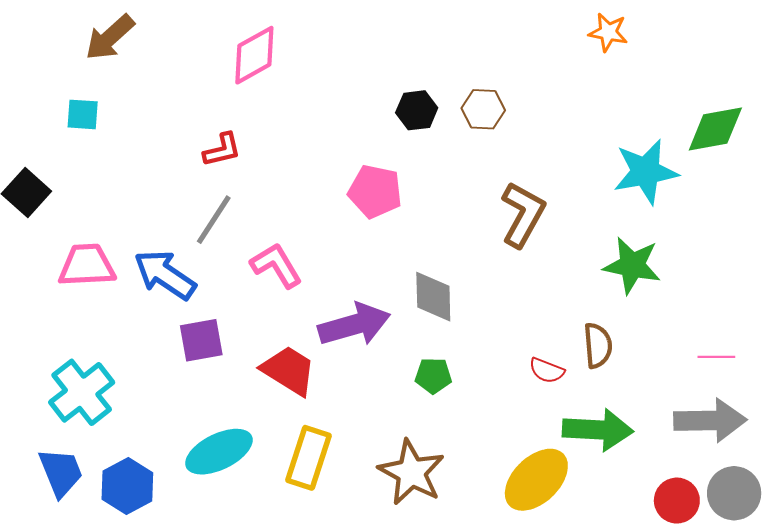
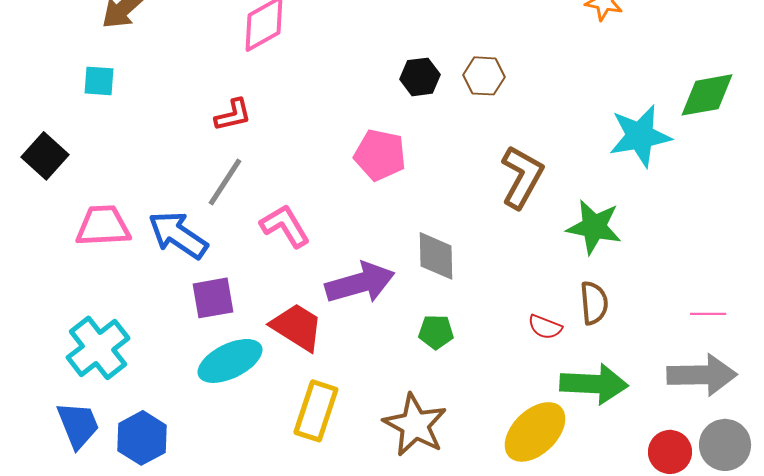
green star: (632, 265) -> (594, 227), moved
cyan ellipse: (219, 452) -> (230, 361), moved

